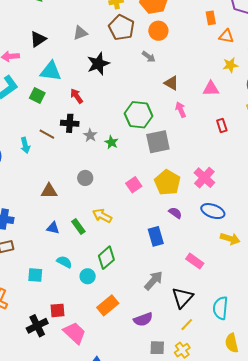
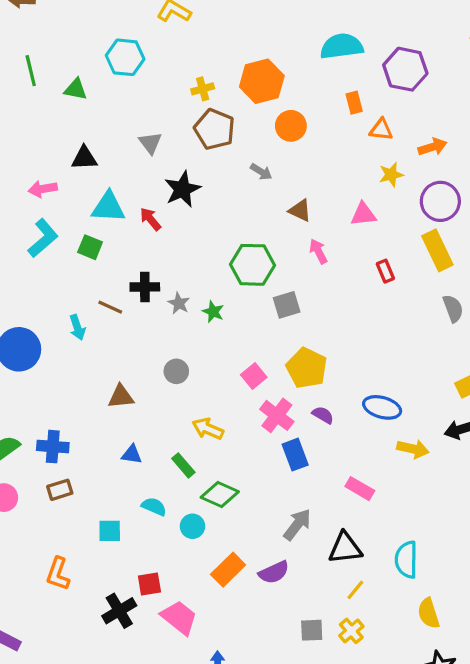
orange circle: (158, 31) -> (291, 126), moved
gray triangle: (80, 33) -> (150, 143), turned -42
black triangle: (38, 39) -> (84, 158), turned 36
red arrow: (77, 96) -> (150, 219), moved
gray square: (158, 142) -> (287, 305), size x0.7
pink cross: (204, 178) -> (277, 415), moved
green rectangle: (78, 227) -> (183, 465), moved
green diamond: (106, 258) -> (220, 495), turned 70
black triangle: (183, 298) -> (345, 548), turned 45
purple semicircle: (143, 319) -> (274, 572), moved

